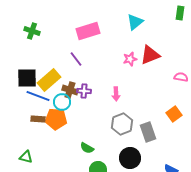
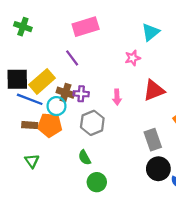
cyan triangle: (135, 22) -> (151, 32), moved
red triangle: (150, 55) -> (154, 90), moved
gray hexagon: (122, 124) -> (92, 123), moved
green semicircle: (87, 148) -> (84, 158), turned 32
green triangle: (26, 157) -> (32, 161), moved, turned 40
black circle: (130, 158) -> (158, 169), moved

